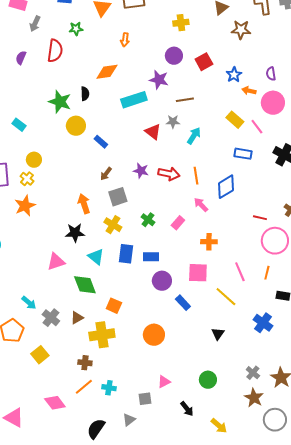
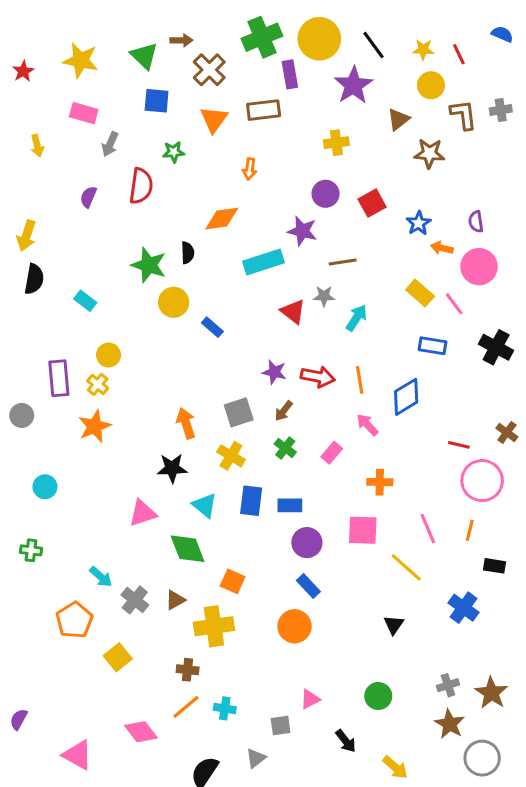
brown arrow: (106, 174) -> (284, 411), moved
blue rectangle: (183, 303) -> (308, 586), moved
gray cross: (253, 373) -> (448, 685), turned 32

